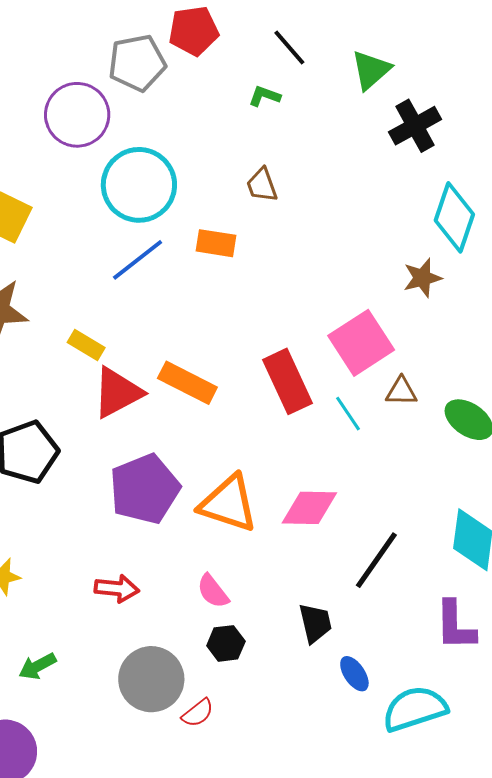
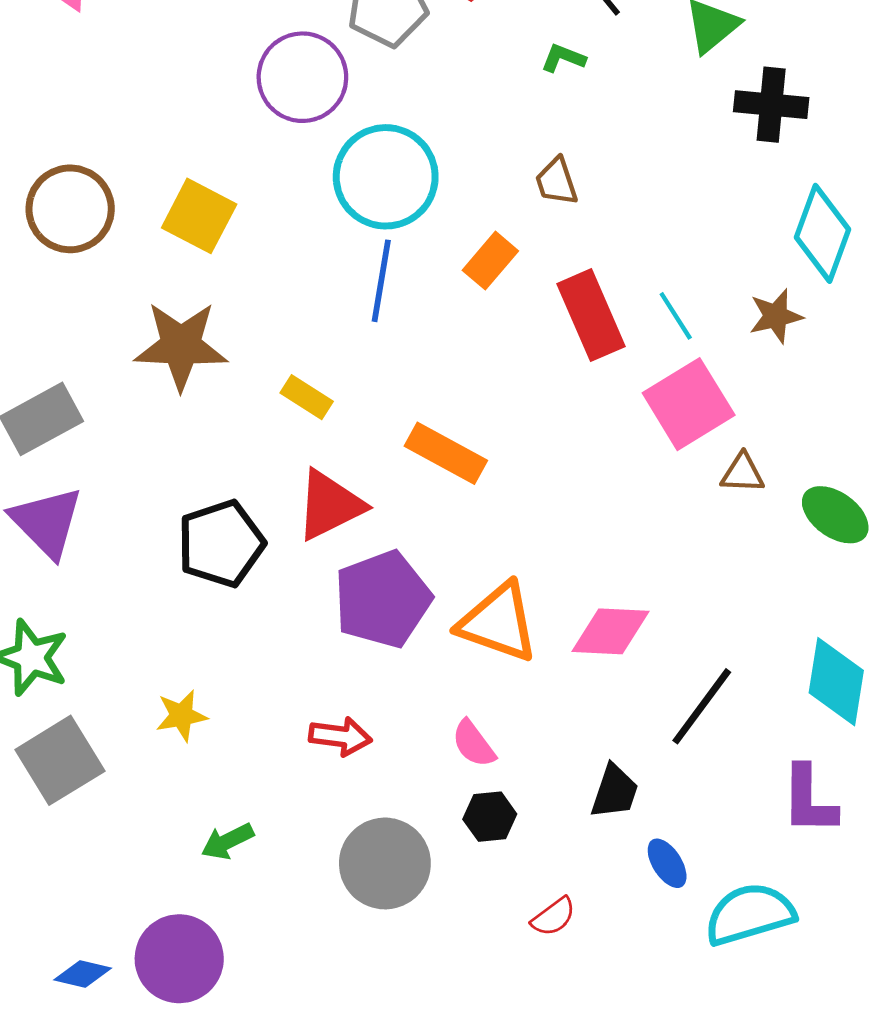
black cross: (415, 126) -> (771, 105), turned 33
orange rectangle: (216, 243) -> (490, 261), turned -60
blue line: (138, 260) -> (381, 281), turned -44
red rectangle: (288, 381) -> (591, 315), moved
red triangle: (117, 393) -> (330, 505), moved
cyan line: (348, 414) -> (676, 316), moved
black trapezoid: (315, 623) -> (615, 791), turned 30
red semicircle: (198, 713) -> (554, 917), moved

